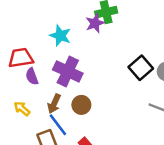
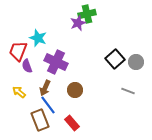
cyan star: (60, 36) -> (38, 38), moved
red trapezoid: (21, 58) -> (18, 51), turned -60
brown circle: (81, 105) -> (75, 90), moved

